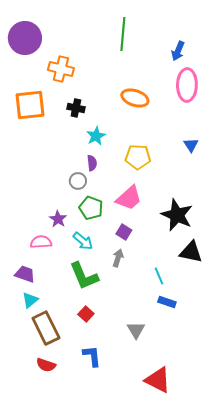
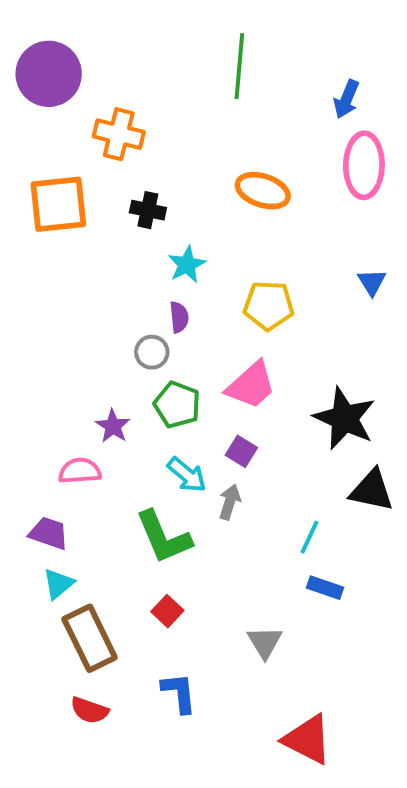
cyan arrow: (83, 241) -> (187, 475), moved
cyan line: (159, 276) -> (309, 537), turned 48

